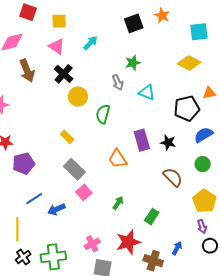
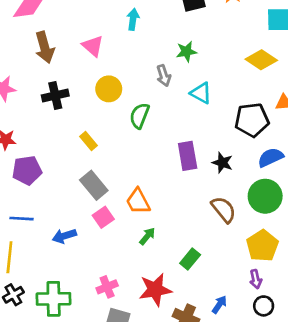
cyan arrow: (91, 43) -> (133, 19), turned -42
pink triangle: (57, 46) -> (93, 46), moved
black cross: (64, 74) -> (55, 95), moved, turned 30
orange trapezoid: (118, 159) -> (138, 201), moved
green circle: (203, 164) -> (265, 196), size x1.6
blue line: (34, 199) -> (22, 219), moved, turned 30

